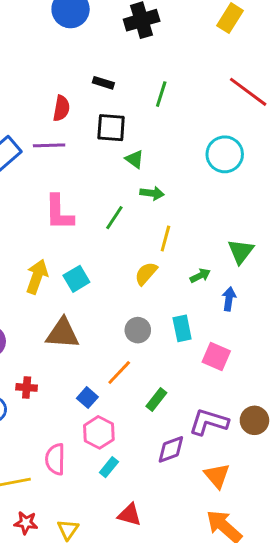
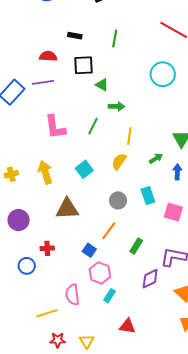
red semicircle: (61, 108) -> (48, 56), turned -90
yellow arrow: (37, 277) -> (45, 172), turned -30
cyan square: (76, 279) -> (84, 169), moved

